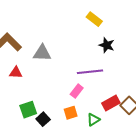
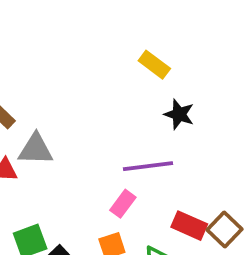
gray triangle: (42, 53) -> (36, 149), moved
red rectangle: (111, 103) -> (189, 226), turned 54

